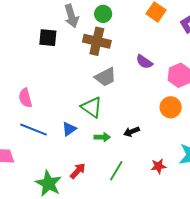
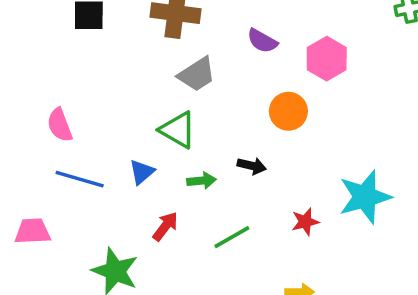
orange circle: (171, 107) -> (288, 111), moved
black arrow: (131, 132) -> (252, 166), turned -140
red arrow: (78, 171) -> (165, 226), moved
green line: (116, 171) -> (232, 237), turned 35

